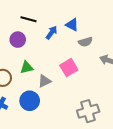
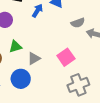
gray semicircle: (85, 42) -> (78, 23), moved
pink square: (69, 68) -> (66, 57), moved

